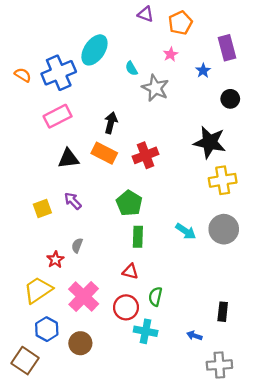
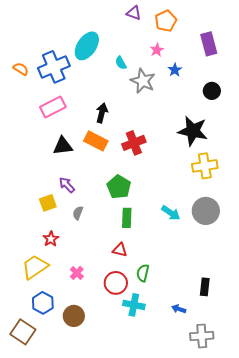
blue star: (203, 71) -> (175, 70), moved
yellow square: (42, 209) -> (48, 203), moved
gray semicircle: (77, 245) -> (78, 213), moved
pink cross: (84, 297) -> (77, 273), size x0.5

